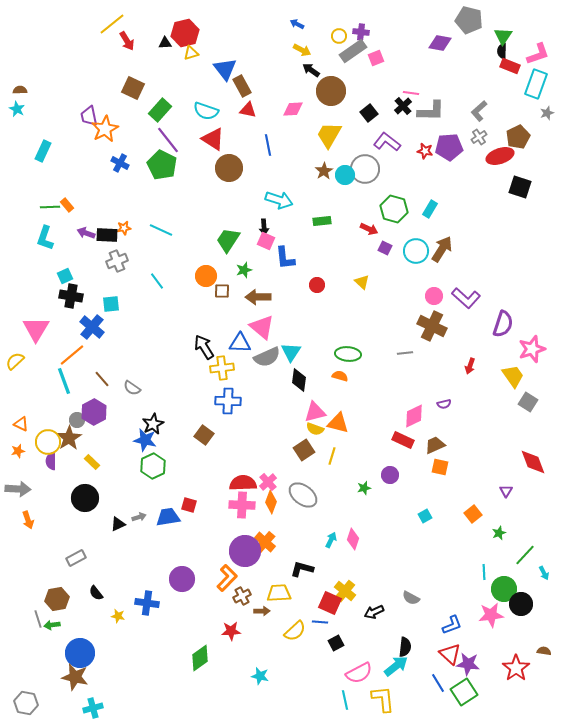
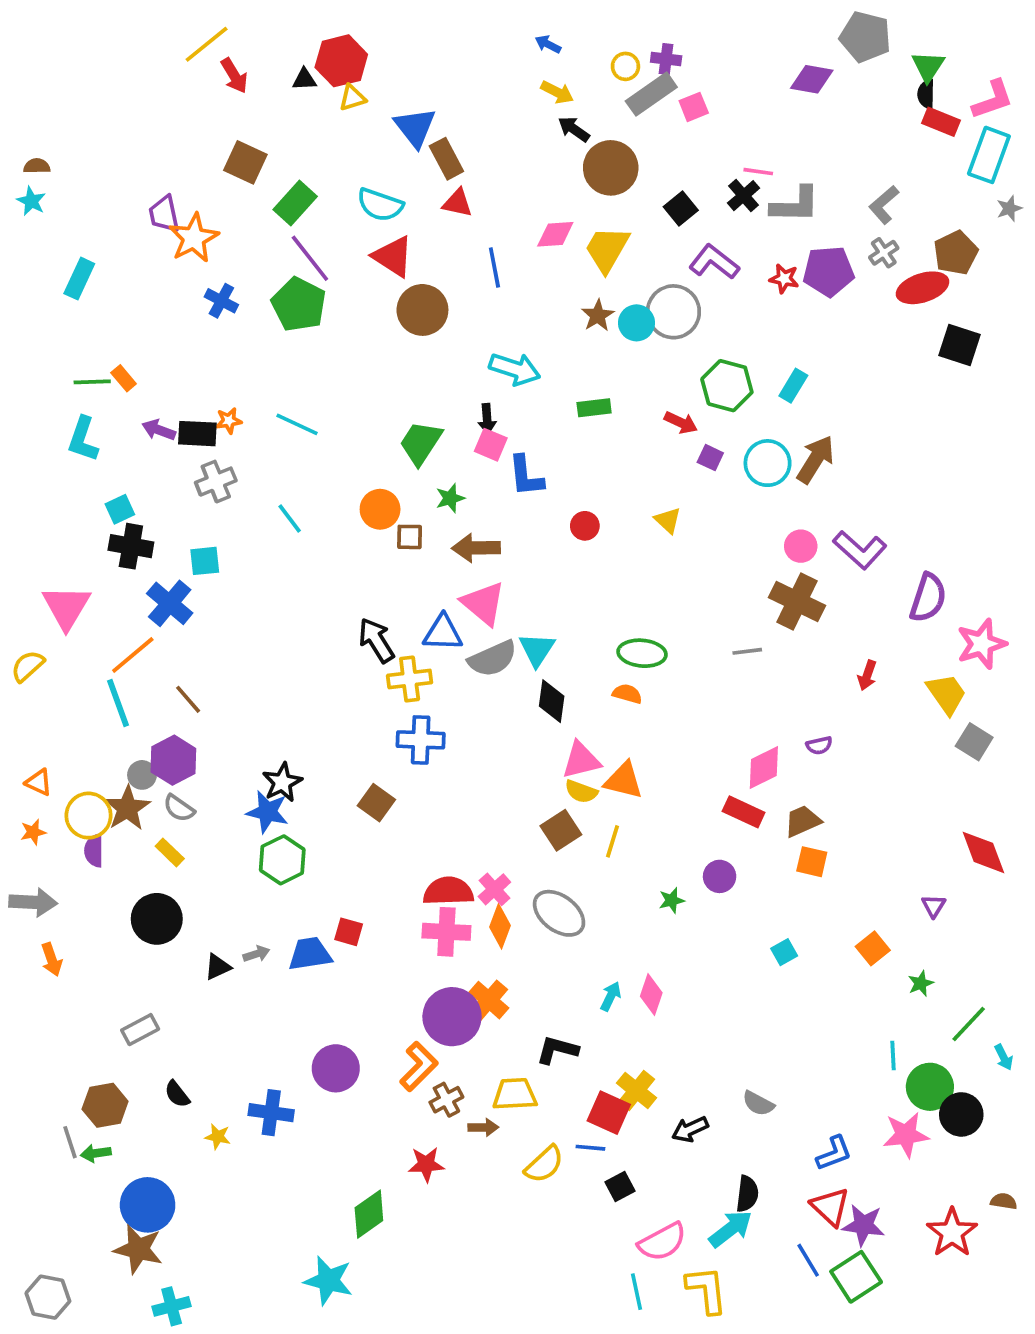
pink diamond: (293, 109) -> (555, 234), moved
gray semicircle: (132, 388) -> (179, 808), moved
cyan star: (260, 676) -> (328, 1281), moved, size x1.5

